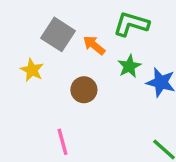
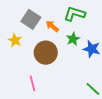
brown circle: (84, 90) -> (46, 53), size x1.5

